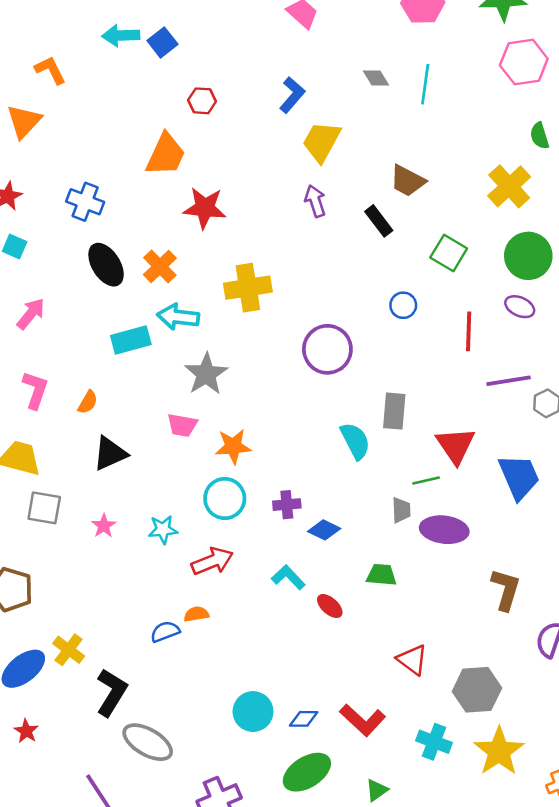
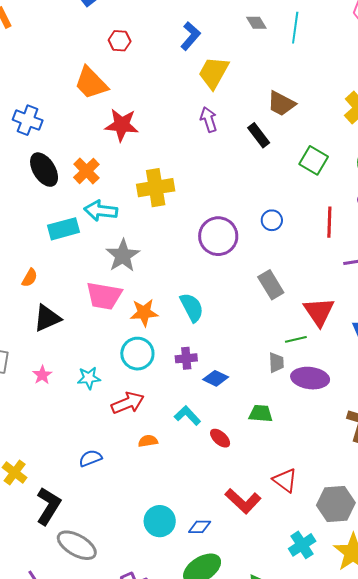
orange trapezoid: (166, 155) -> (91, 83), turned 111
blue circle: (403, 305) -> (272, 220), moved
gray rectangle: (394, 411) -> (271, 285), turned -36
pink trapezoid: (182, 425) -> (104, 296), size x1.5
cyan semicircle: (355, 441) -> (192, 307), moved
orange semicircle: (196, 614) -> (148, 441), moved
red L-shape: (363, 720) -> (243, 501), moved
cyan cross: (434, 742) -> (302, 545), turned 36

